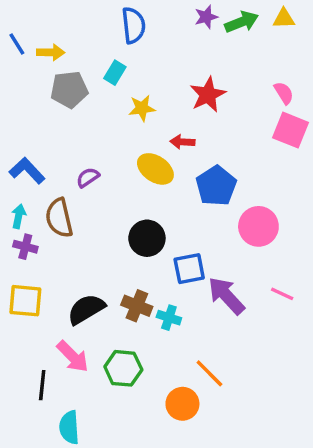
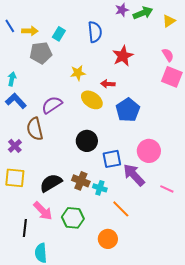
yellow triangle: (284, 19) -> (169, 21), moved, turned -32
blue semicircle: (133, 25) -> (95, 32), moved
cyan rectangle: (115, 73) -> (59, 34), moved
yellow star: (142, 108) -> (78, 73), moved
purple semicircle: (88, 177) -> (52, 105), size x1.5
cyan arrow: (19, 216) -> (12, 79), moved
pink circle: (258, 226) -> (149, 151), moved
purple cross: (25, 247) -> (15, 146), turned 32
pink line: (282, 294) -> (167, 189), moved
orange line: (209, 373) -> (121, 209), moved

